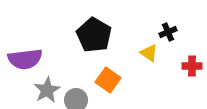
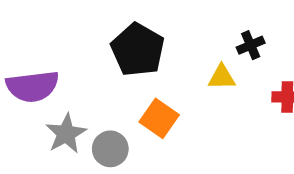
yellow triangle: (149, 53) -> (222, 77), turned -36

